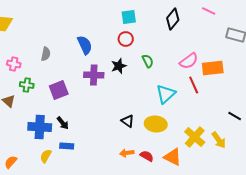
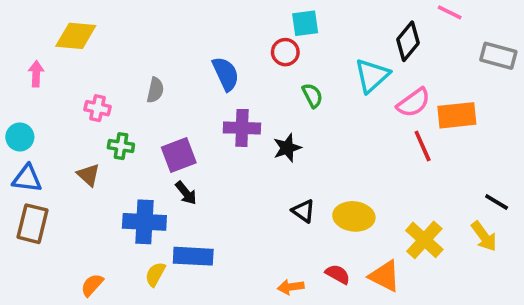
black diamond: (173, 19) -> (408, 41), moved
red circle: (126, 39) -> (285, 52), moved
green semicircle: (148, 61) -> (312, 95), moved
black star: (119, 66) -> (287, 148), moved
cyan triangle: (166, 94) -> (372, 76), moved
black arrow: (63, 123) -> (186, 193), moved
yellow arrow: (219, 140) -> (484, 236), moved
blue rectangle: (67, 146) -> (193, 256), size x1.5
orange arrow: (127, 153) -> (291, 287), moved

